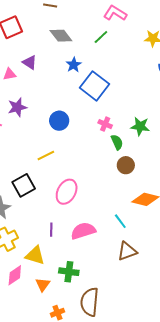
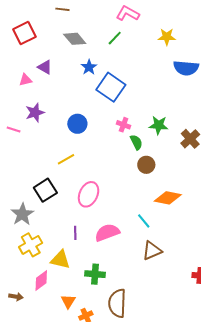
orange triangle: (43, 284) -> (68, 301), moved

